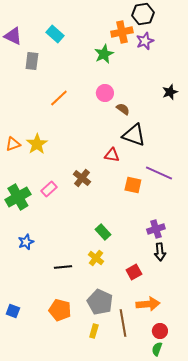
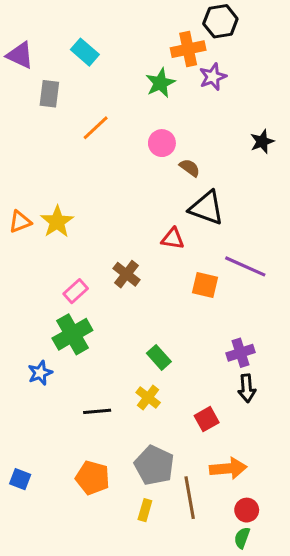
purple star: (145, 41) -> (213, 77), moved
orange line: (59, 98) -> (96, 128), moved
green cross: (18, 197) -> (72, 334), moved

